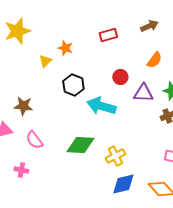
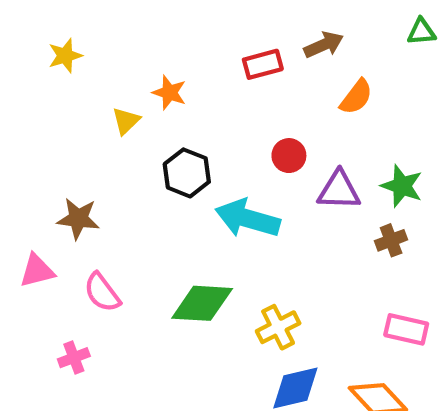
brown arrow: (149, 26) -> (324, 45), moved
yellow star: (17, 31) -> (65, 56), size x0.6
orange semicircle: (154, 60) -> (356, 97), moved
pink cross: (21, 170) -> (74, 358), turned -32

